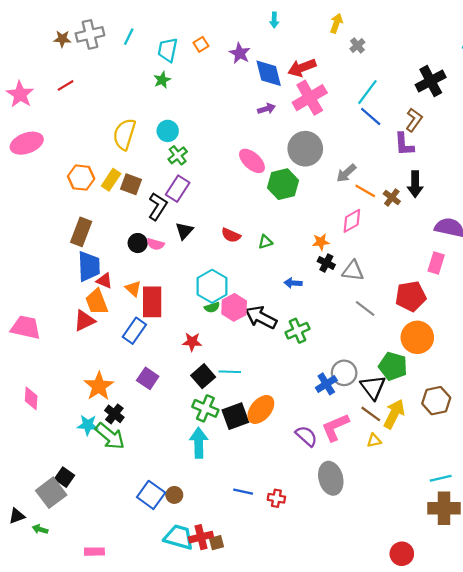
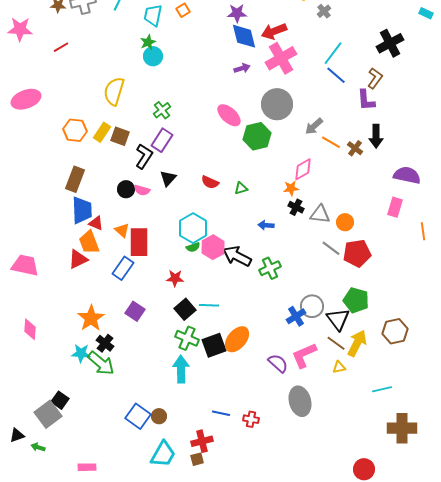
purple star: (240, 53) -> (237, 13), moved, turned -30
pink star: (20, 94) -> (20, 29), moved, turned -30
cyan circle: (168, 131) -> (153, 56), moved
pink diamond: (352, 221) -> (303, 169), moved
red pentagon: (411, 296) -> (357, 253), moved
orange circle: (417, 337) -> (345, 222), moved, size x0.6
cyan line: (441, 478) -> (382, 389), moved
cyan trapezoid: (179, 537) -> (163, 454), turned 104
red cross: (201, 537) -> (202, 441), moved

